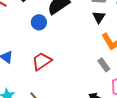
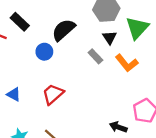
gray rectangle: (104, 65) -> (95, 56), moved

